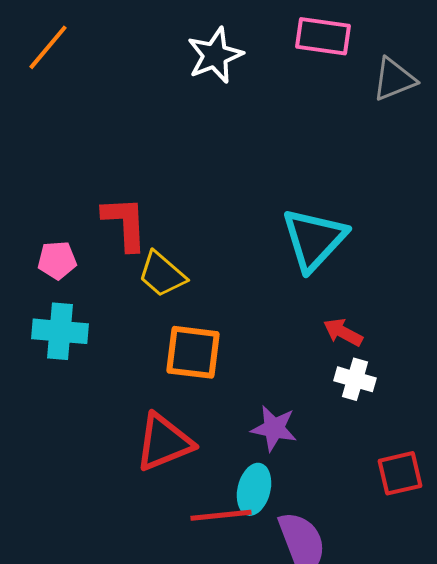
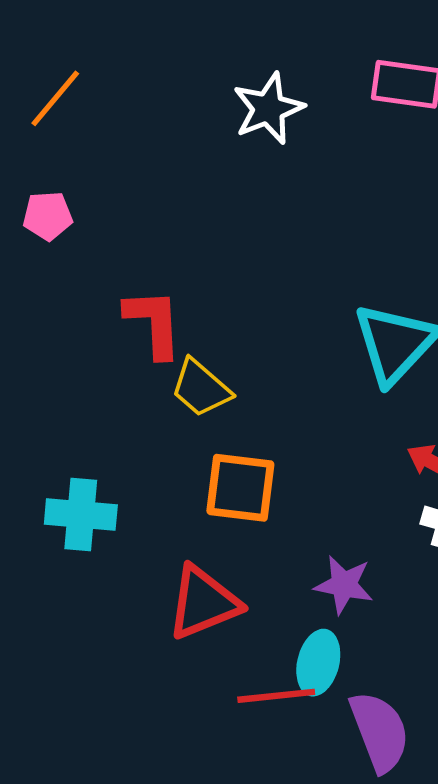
pink pentagon: (57, 260) -> (48, 216), moved
cyan cross: (60, 331) -> (81, 515), moved

